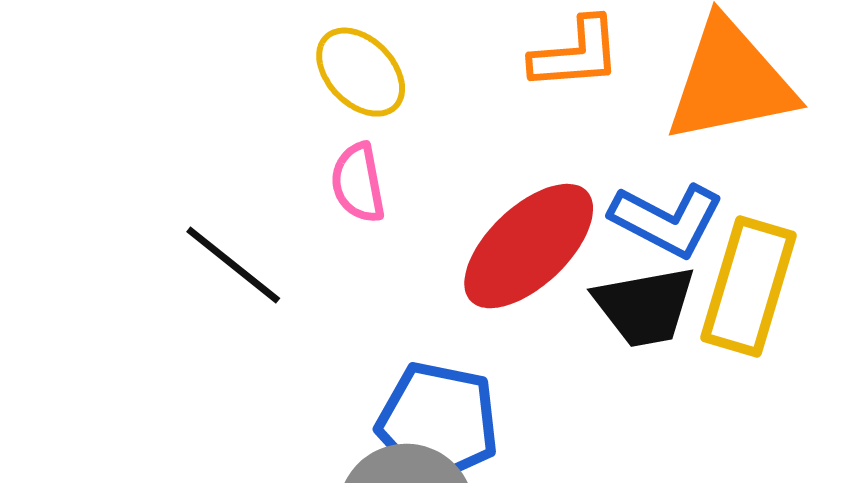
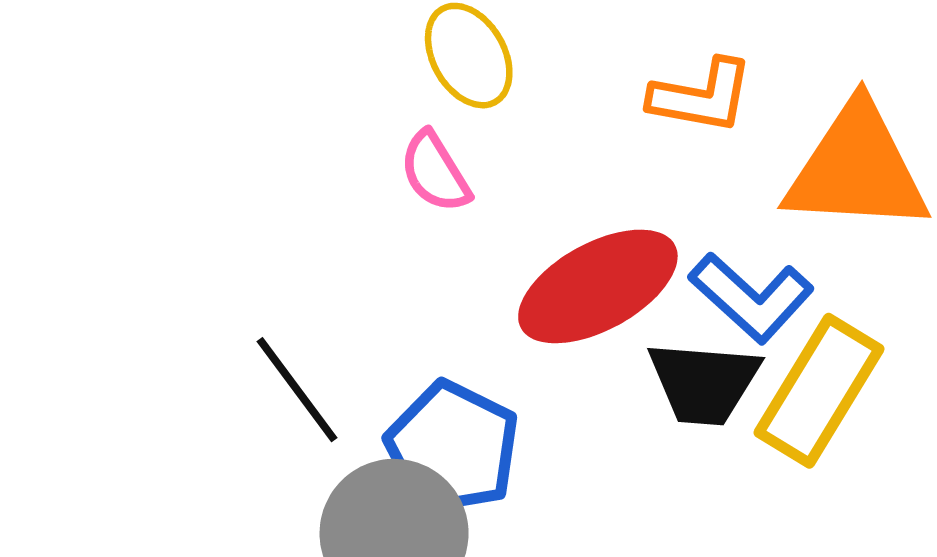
pink semicircle: (358, 183) -> (435, 172), turned -36
black line: (233, 265) -> (297, 390), moved

